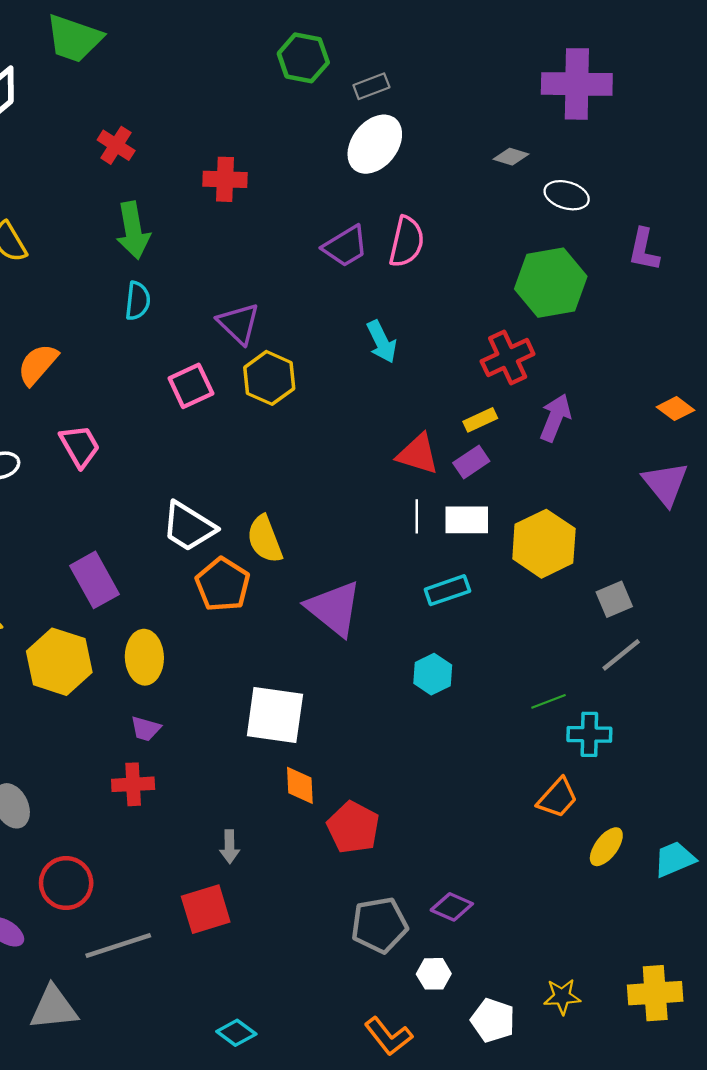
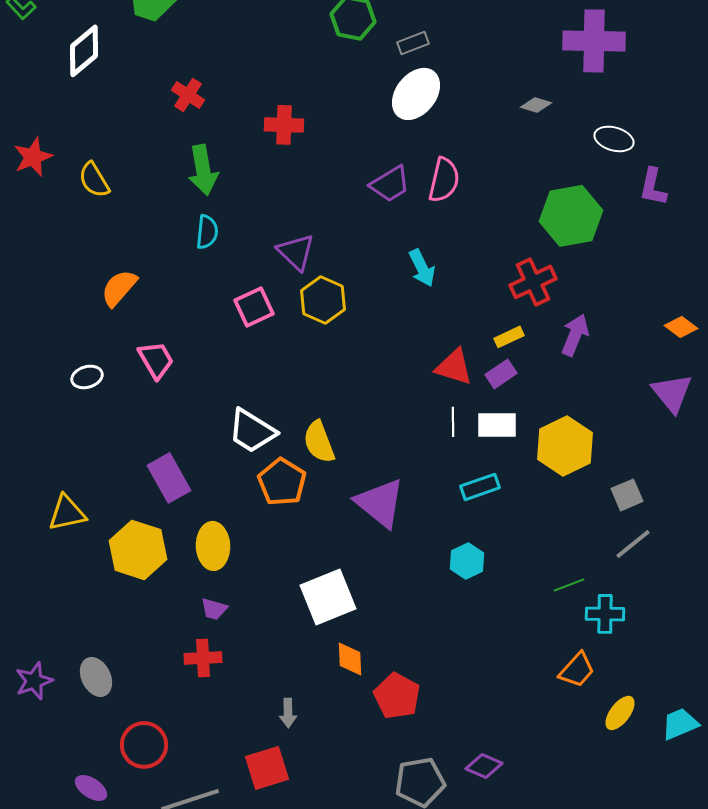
white ellipse: (567, 195) -> (614, 139), moved
white square: (275, 715) -> (328, 597), turned -30

